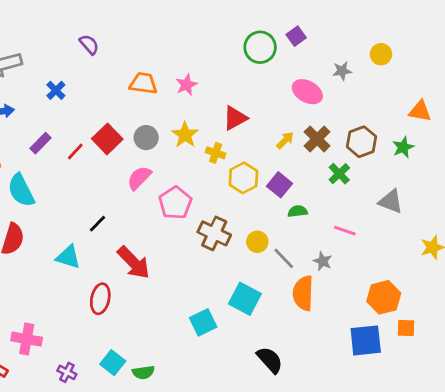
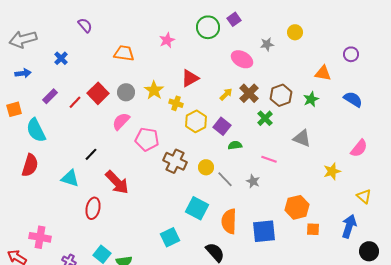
pink star: (186, 85) -> (167, 40), moved
pink pentagon: (175, 203) -> (147, 139), turned -30
orange semicircle: (303, 293) -> (229, 221), moved
cyan square: (203, 322) -> (170, 237), moved
blue square: (366, 340) -> (264, 231), moved

